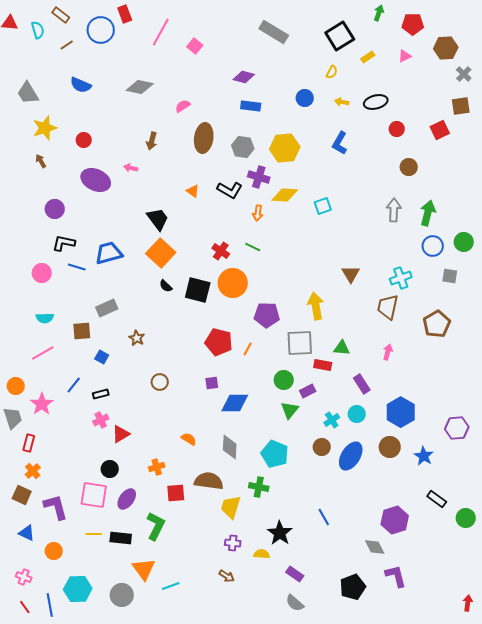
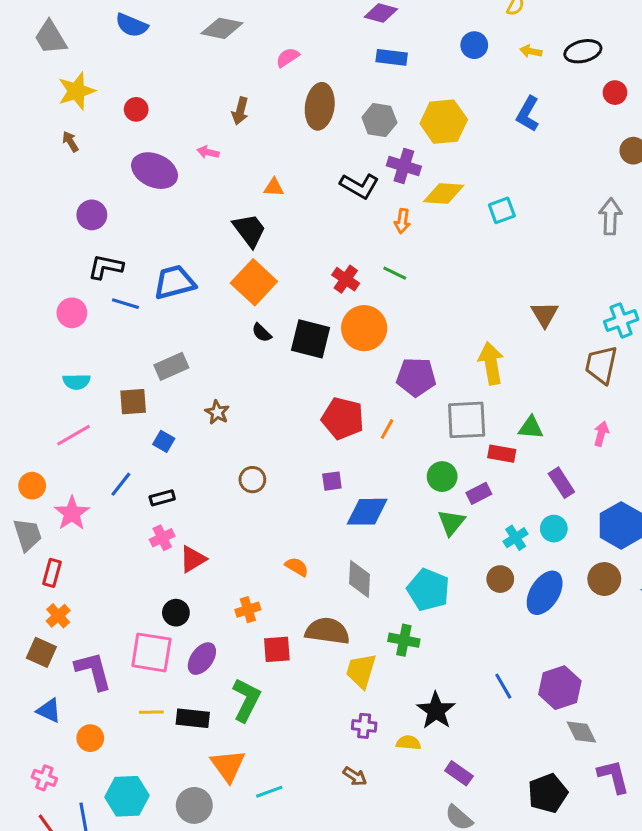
orange triangle: (193, 191) -> (274, 187), moved, turned -32
purple hexagon: (395, 520) -> (560, 688), moved

